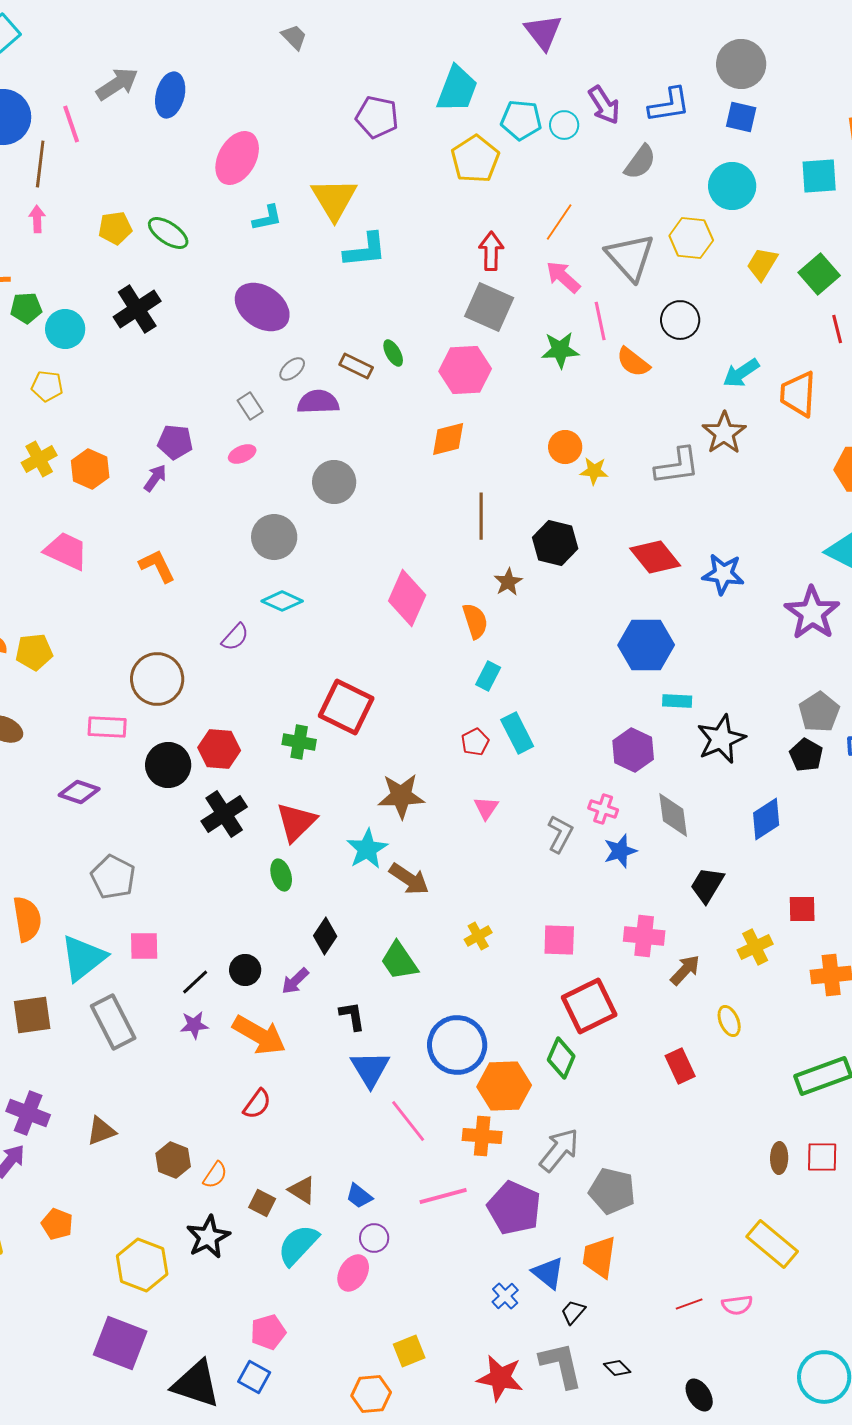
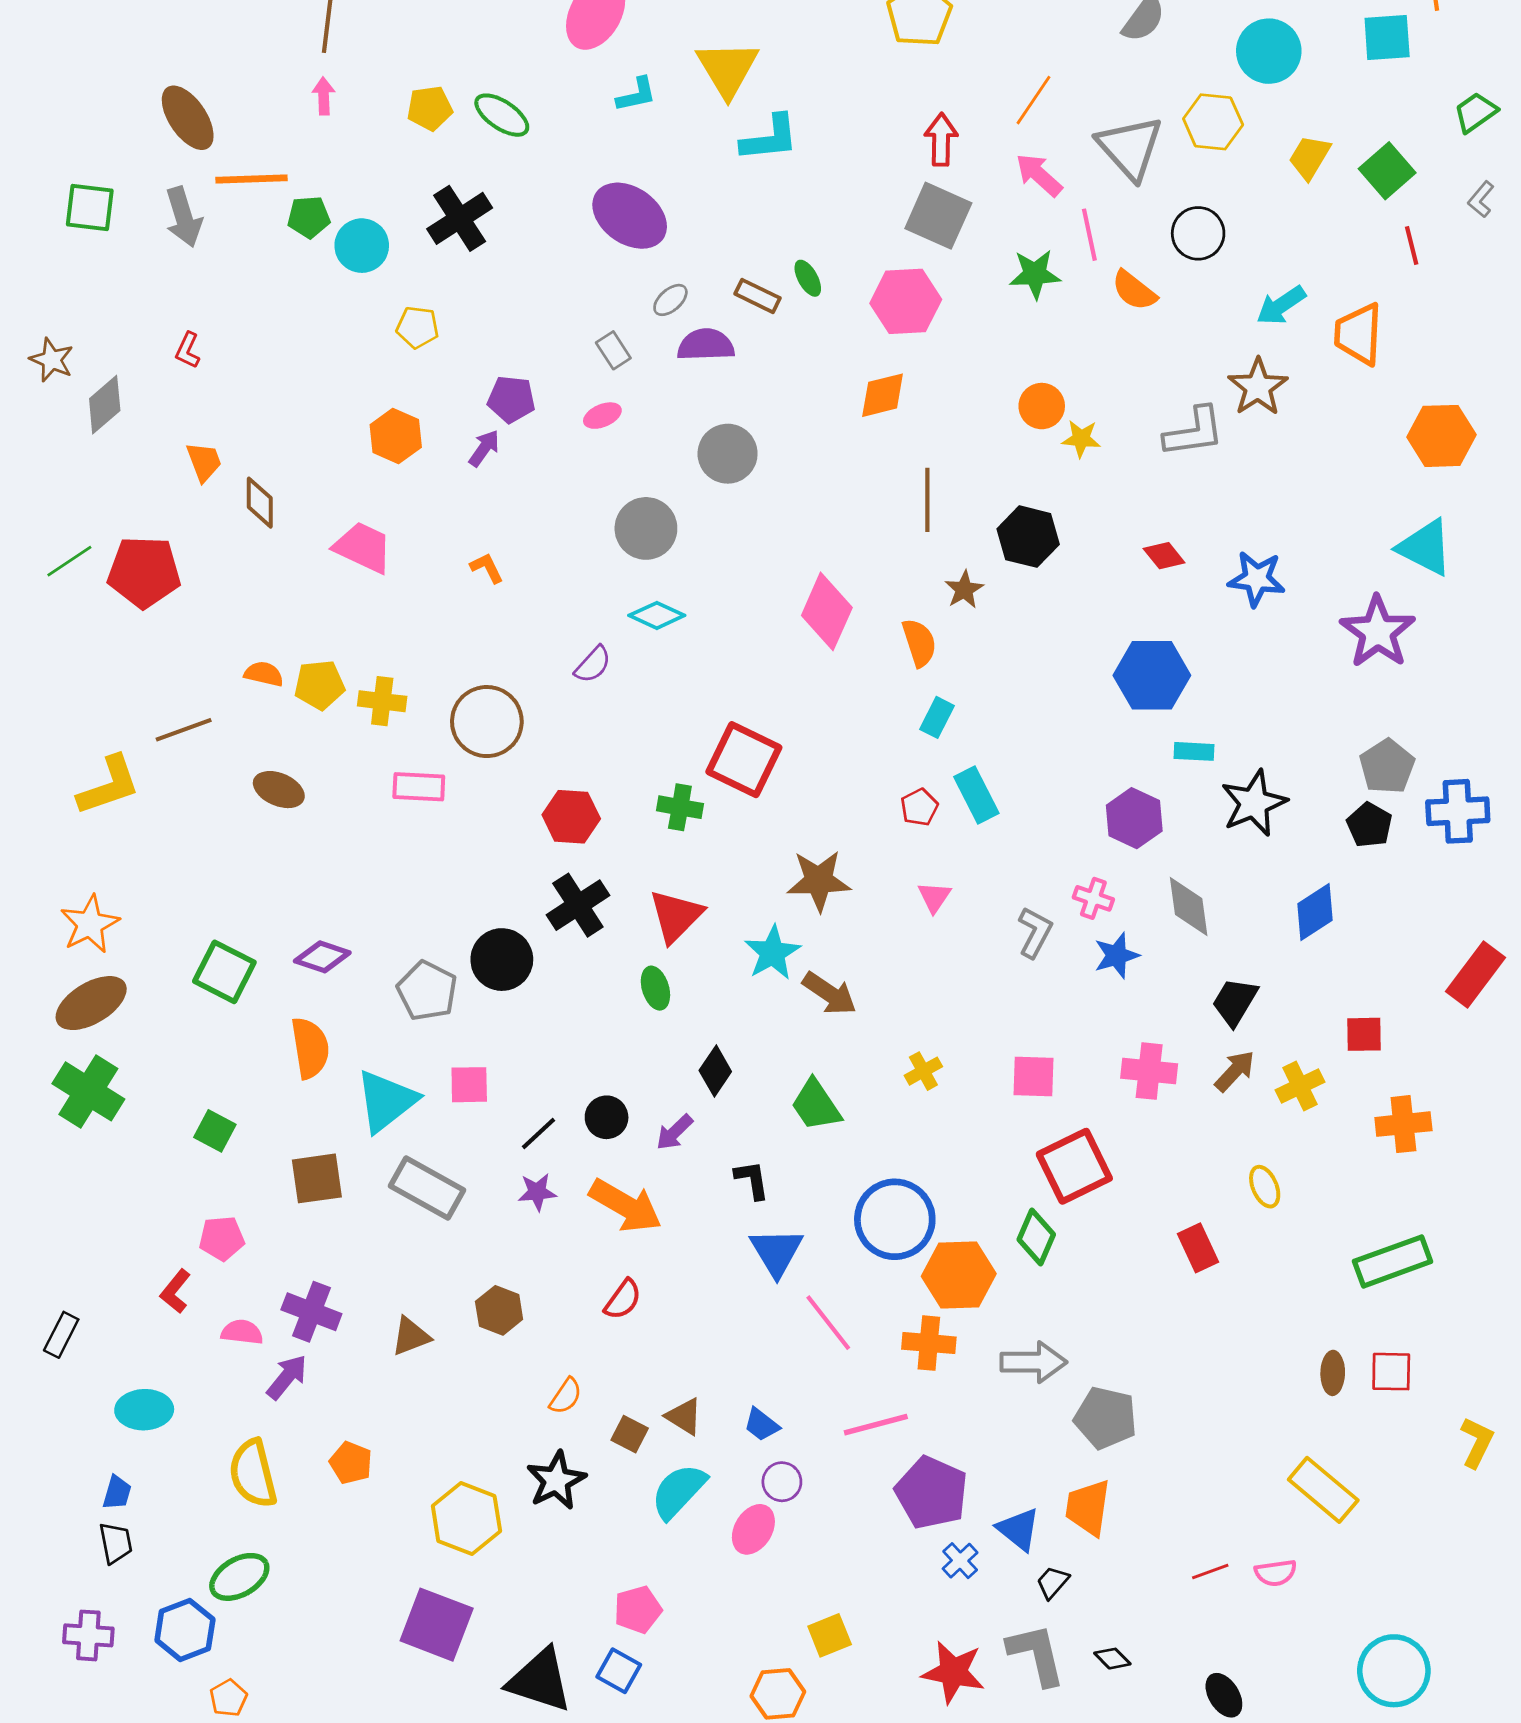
yellow pentagon: (47, 386) -> (417, 327), moved
yellow cross: (39, 459) -> (382, 701), moved, turned 36
red diamond: (655, 557) -> (1164, 556), size x0.6
orange L-shape: (157, 566) -> (487, 568), size x0.7
black circle: (168, 765) -> (502, 960), moved
purple diamond: (79, 792) -> (322, 957), moved
brown arrow: (685, 970) -> (1235, 1071), moved
gray rectangle: (113, 1022) -> (427, 1188), turned -34
gray arrow: (559, 1150) -> (1034, 1362), turned 51
brown hexagon: (173, 1160) -> (499, 1310), moved
purple pentagon: (514, 1208) -> (932, 1493), moved

